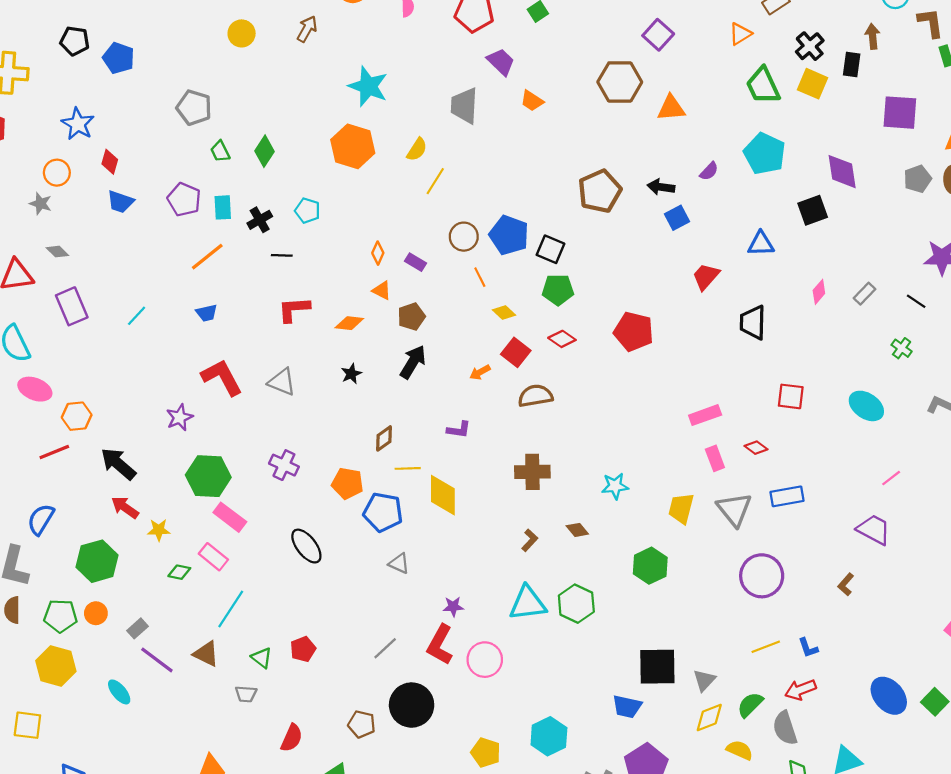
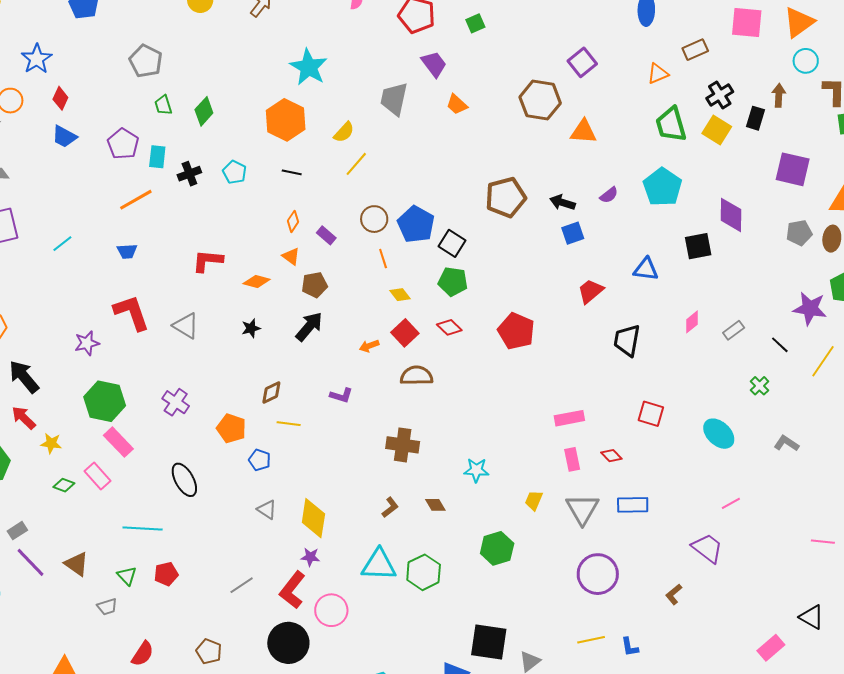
black line: (282, 255) -> (292, 172), moved
yellow diamond: (443, 495) -> (313, 518), moved
yellow trapezoid: (681, 508) -> (534, 500), size x0.7
blue pentagon: (383, 512) -> (260, 460), size x0.6
cyan line: (231, 609) -> (143, 529), moved, turned 51
gray trapezoid: (246, 694) -> (107, 607), turned -30
black circle: (412, 705) -> (288, 643), moved

